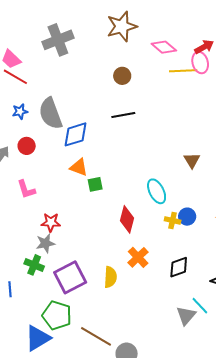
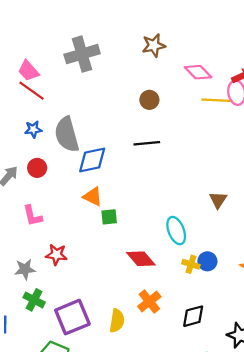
brown star: (122, 26) -> (154, 45), size x0.7
red diamond: (127, 219) -> (141, 259), turned -60
gray star: (45, 243) -> (25, 269), moved

